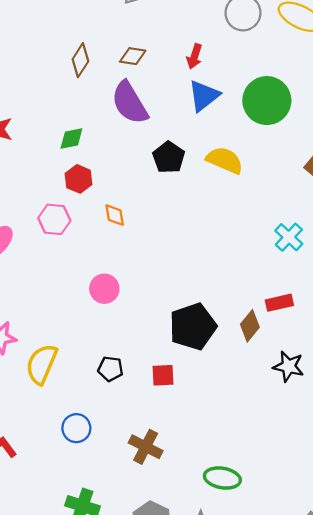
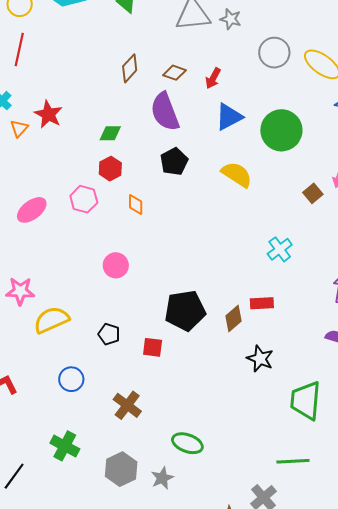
red arrow: (194, 56) -> (213, 78), moved
black pentagon: (169, 157) -> (174, 162), moved
yellow semicircle: (42, 364) -> (51, 320), turned 33

